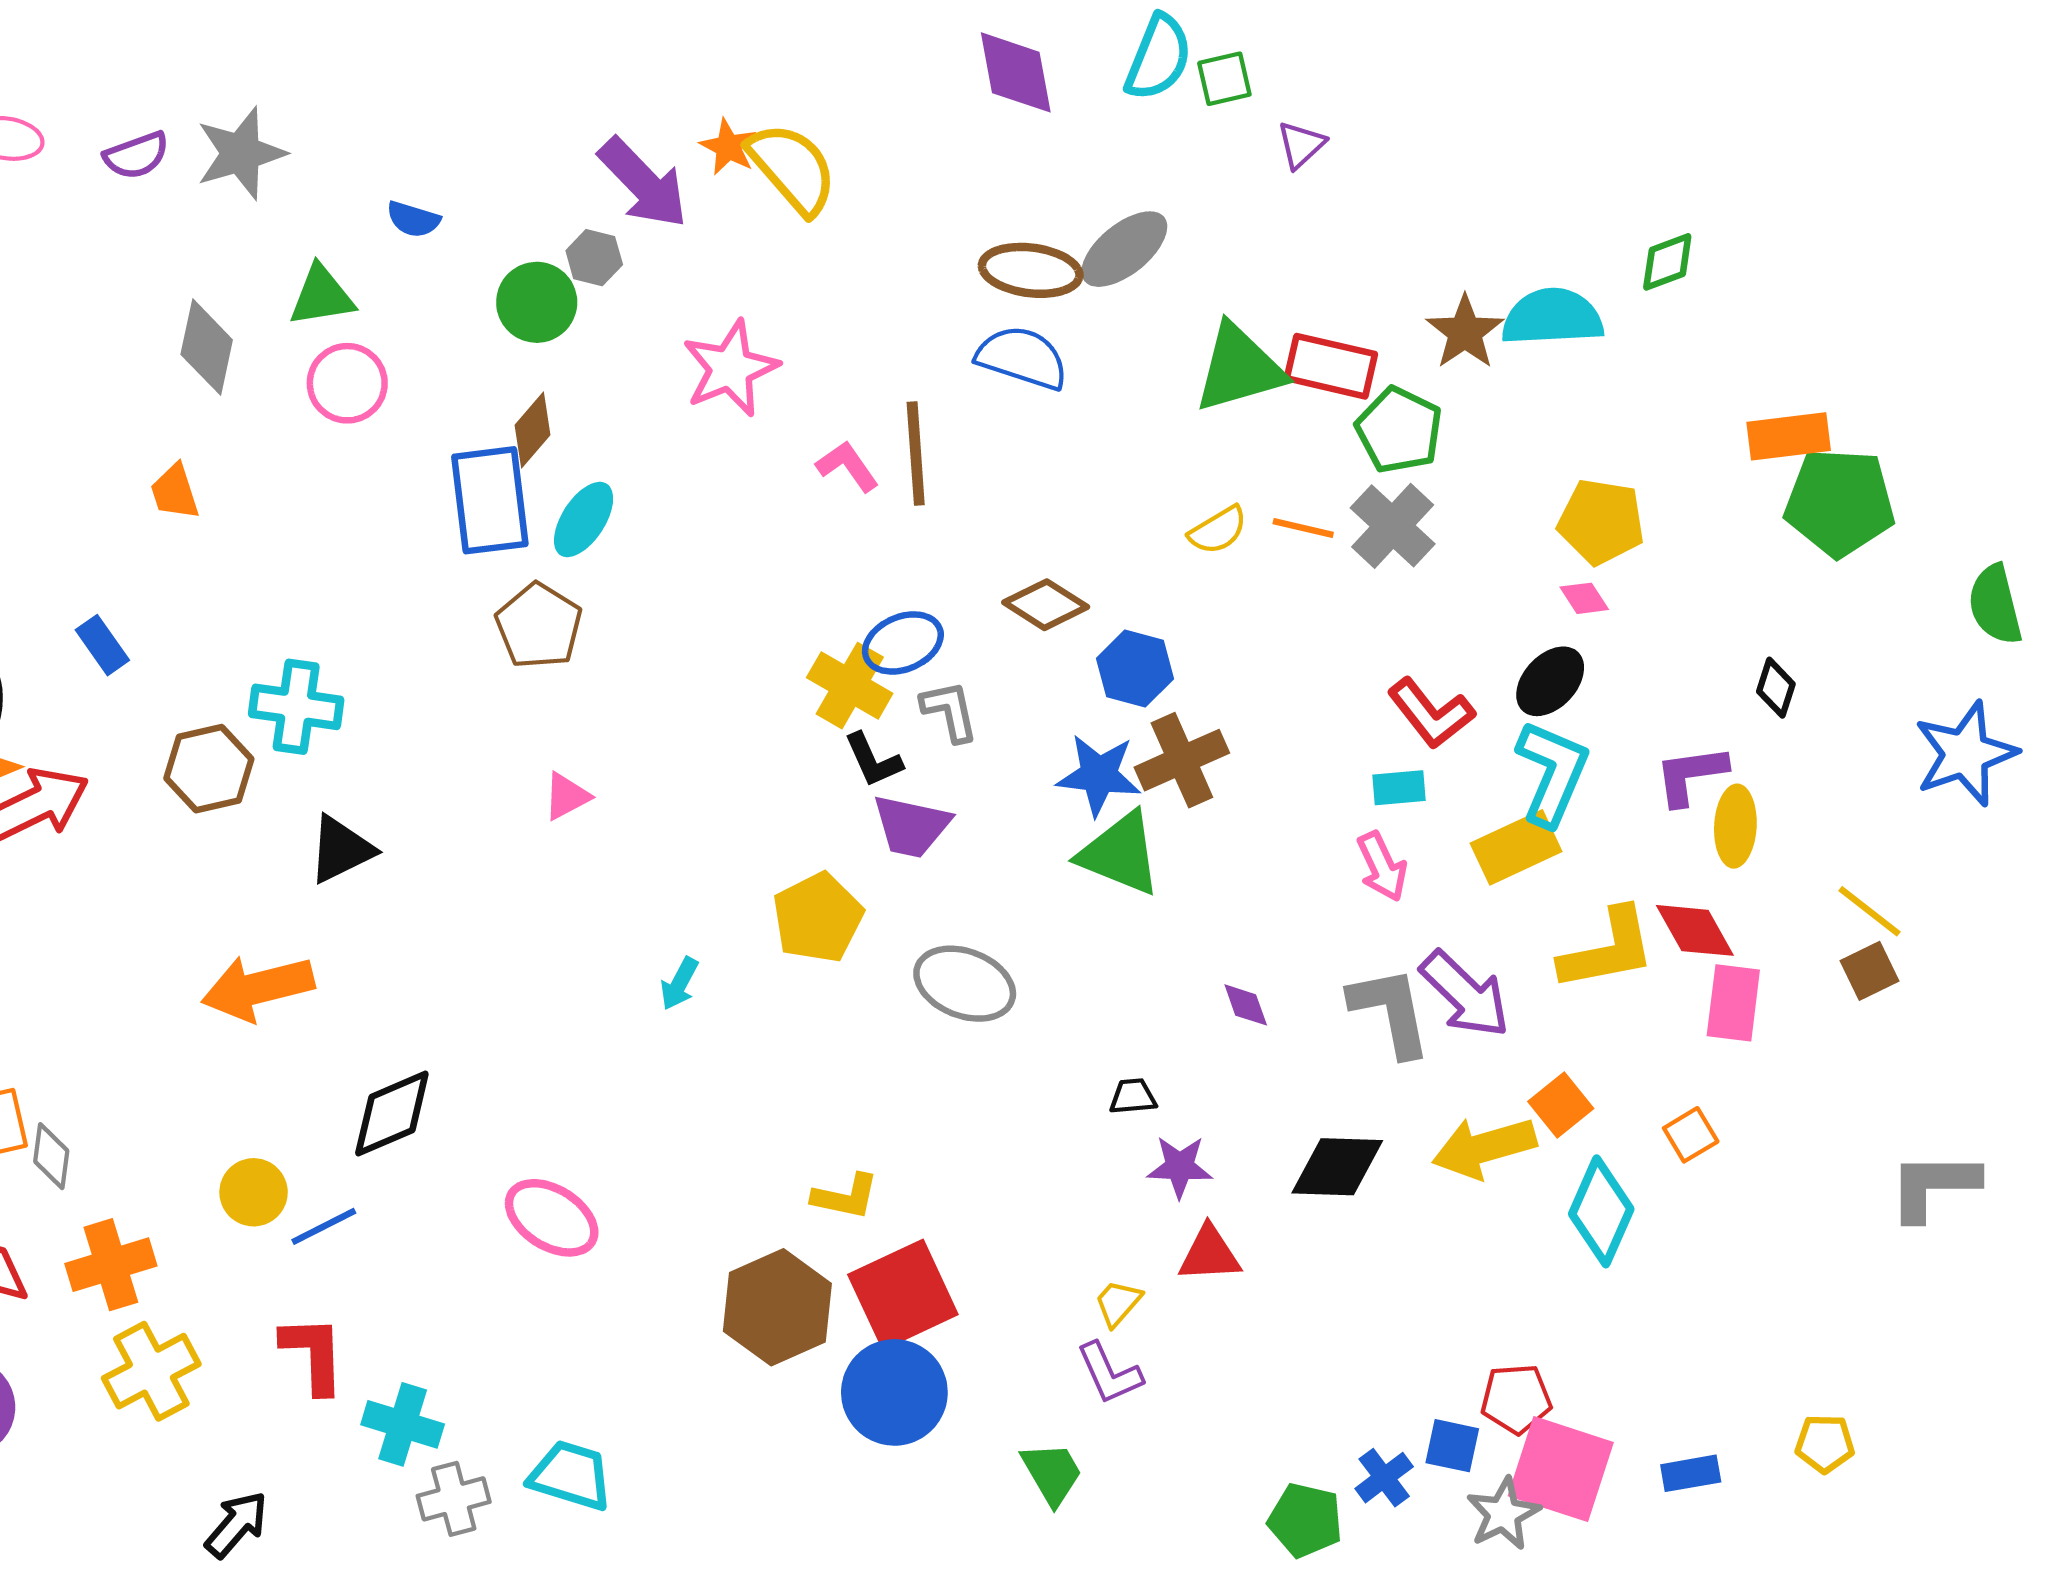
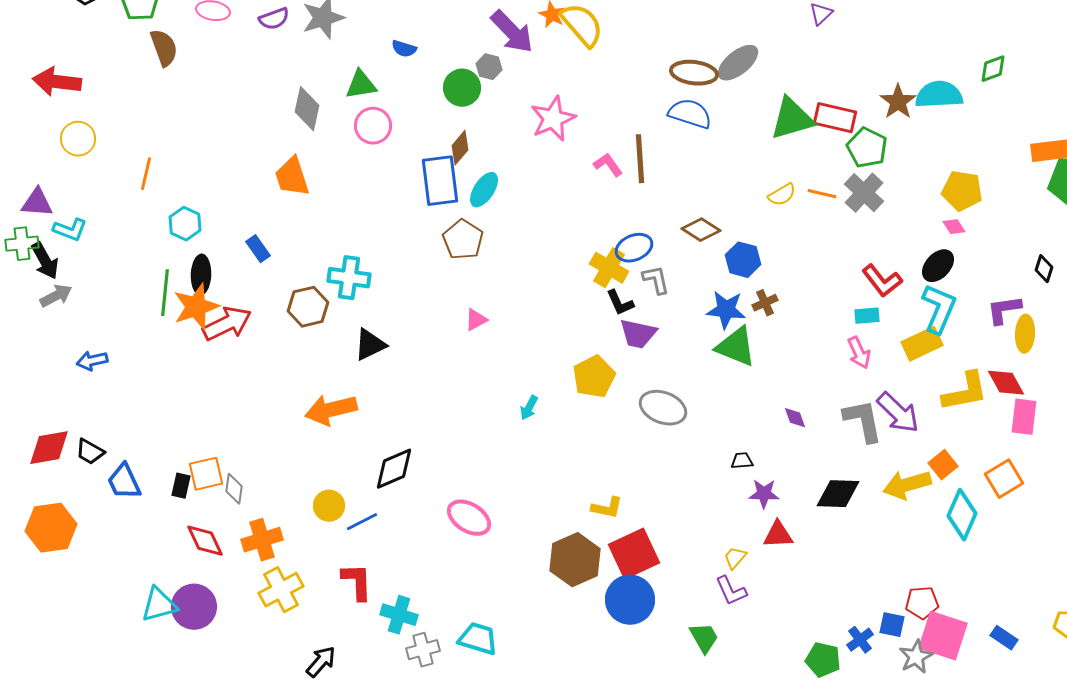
orange trapezoid: (175, 492) -> (292, 177), size x1.5
brown cross: (1182, 760) -> (765, 303), size x0.6
orange square: (1691, 1135) -> (1004, 479), size x1.5
blue rectangle: (1691, 1473) -> (1004, 638), turned 44

